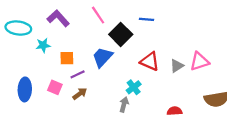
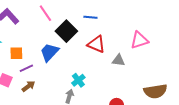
red triangle: (150, 61) -> (96, 44), moved
pink triangle: (199, 61) -> (139, 40), moved
gray triangle: (177, 66) -> (118, 60), turned 40

